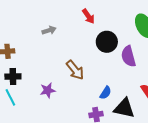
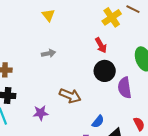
red arrow: (88, 16) -> (101, 45), moved
brown arrow: (75, 70) -> (70, 96), turned -35

